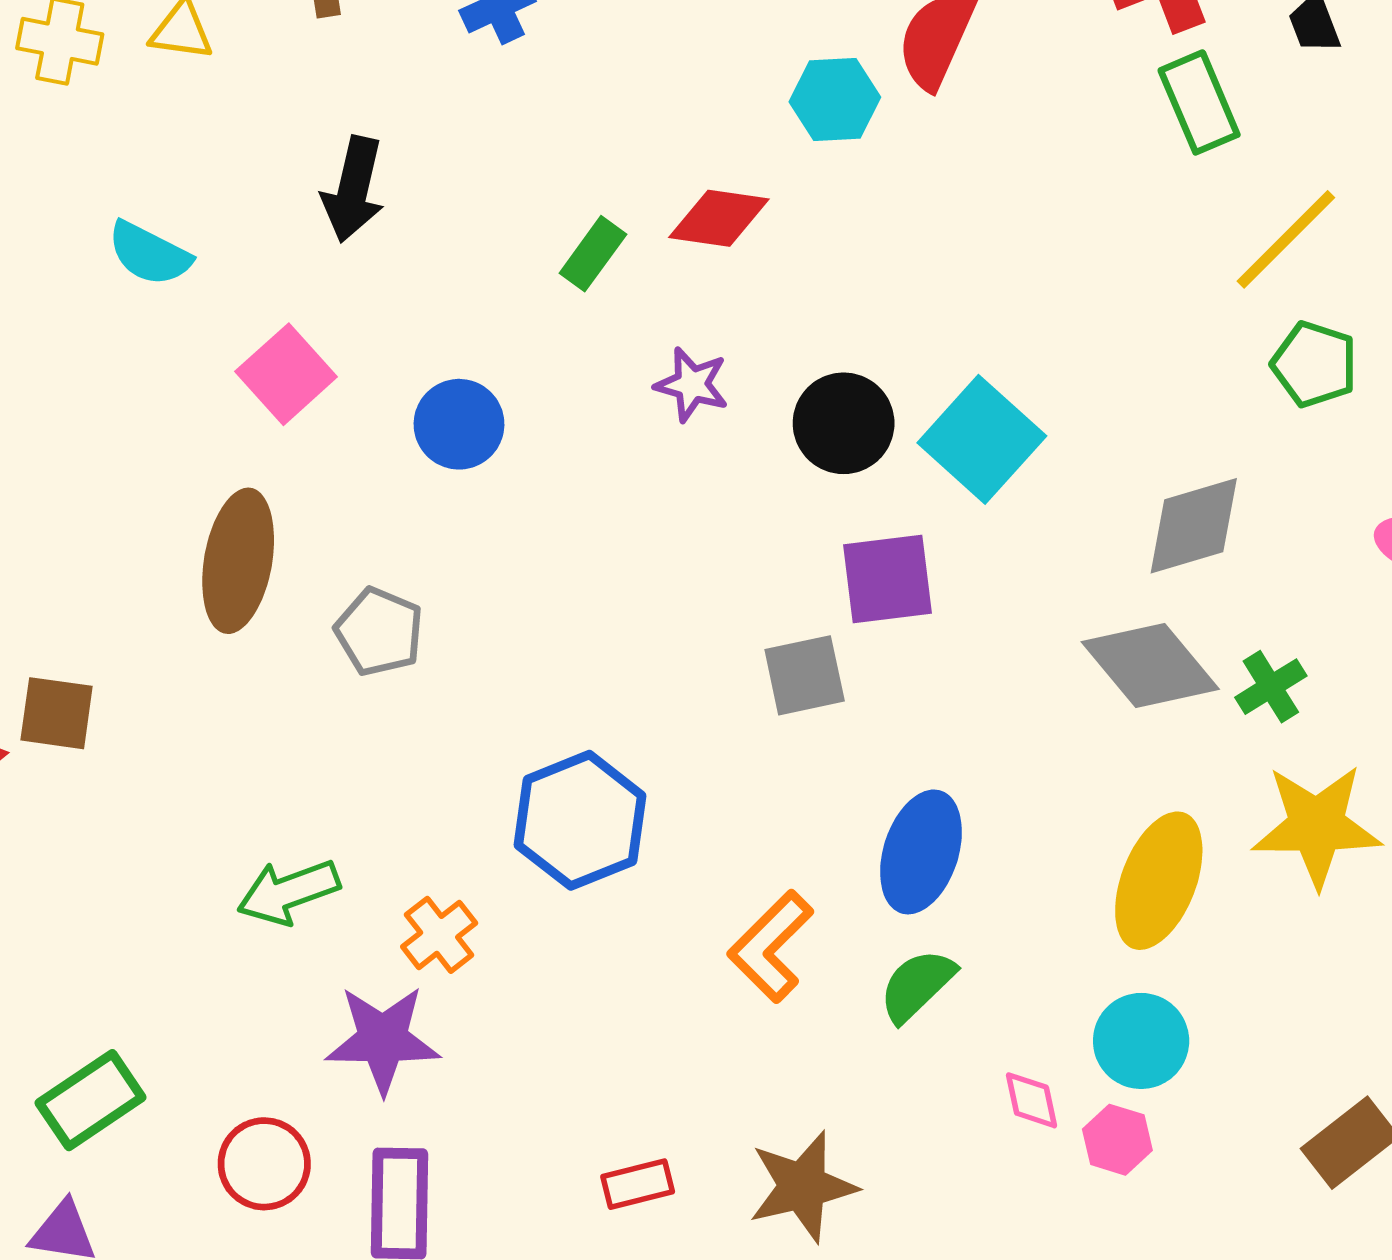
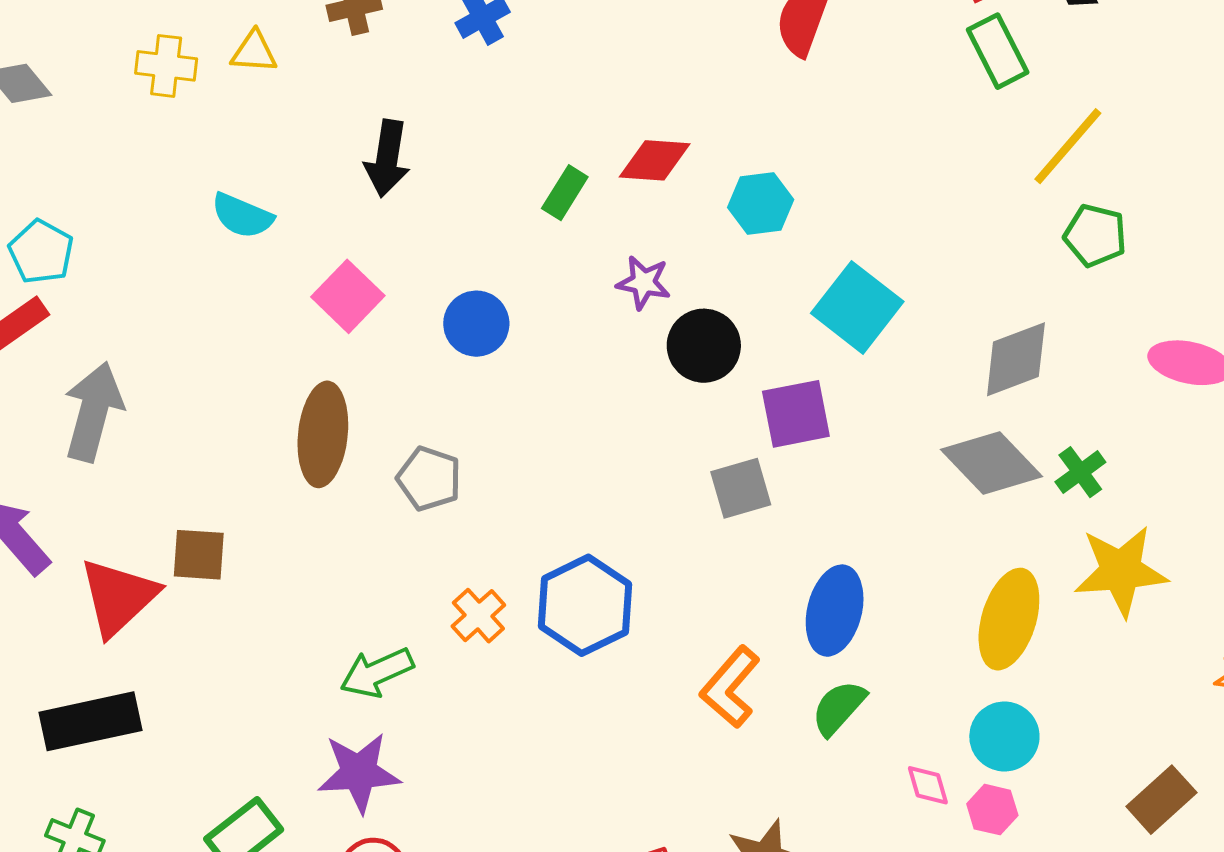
cyan hexagon: (835, 100) -> (761, 204), moved
black circle: (844, 423) -> (704, 346), moved
orange cross: (439, 935) -> (478, 616), moved
purple star: (383, 1039) -> (359, 773), moved

